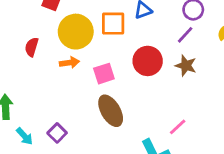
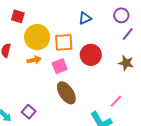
orange square: (113, 24) -> (64, 42), moved
purple line: (185, 35) -> (128, 34), moved
brown star: (186, 66) -> (126, 63), moved

